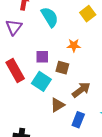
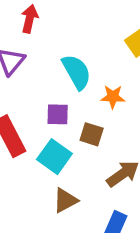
cyan semicircle: (50, 17) -> (76, 72), moved
brown triangle: (57, 105) -> (65, 200), moved

